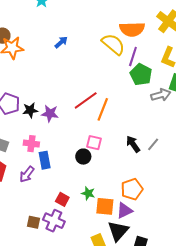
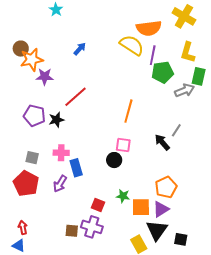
green pentagon: (141, 75) -> (163, 72), turned -30
red line: (86, 100) -> (75, 97), moved
purple star: (50, 113) -> (45, 77), moved
gray line: (153, 144) -> (176, 130), moved

